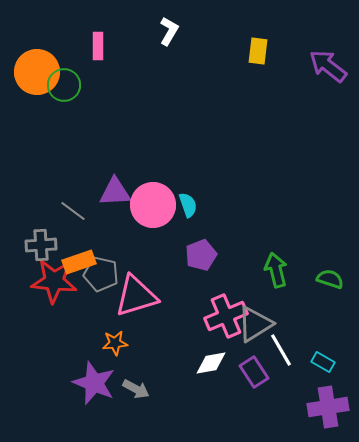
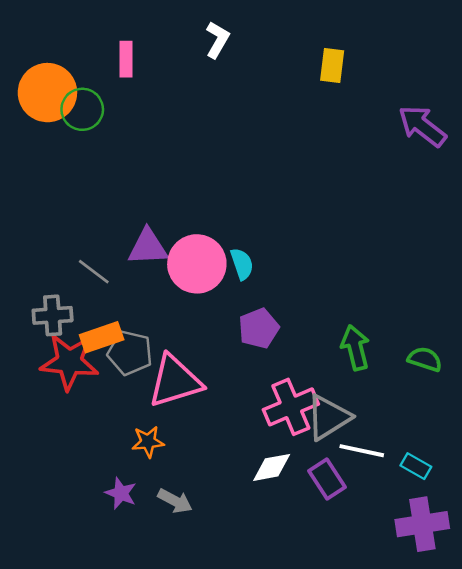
purple arrow: (328, 66) -> (422, 126), moved
white line: (281, 350) -> (362, 451), turned -48
purple star: (94, 383) -> (121, 493), size x0.6

